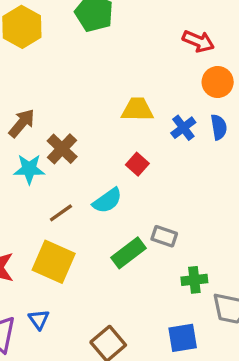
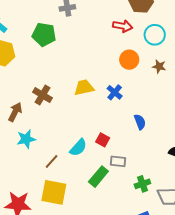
red arrow: (198, 41) -> (123, 26), moved
blue semicircle: (219, 127) -> (140, 122), moved
brown cross: (62, 149) -> (42, 95), moved
red square: (137, 164) -> (103, 140), moved

